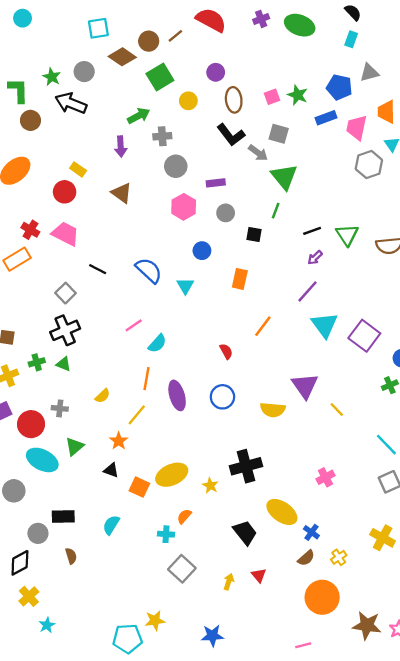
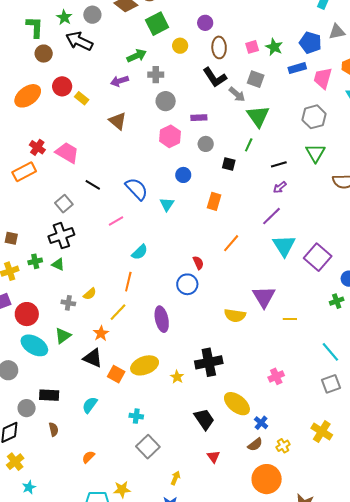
purple arrow: (121, 146) -> (119, 81), turned 72
gray hexagon: (369, 165) -> (314, 117), moved
red circle: (65, 192) -> (62, 86), moved
green triangle: (347, 235) -> (315, 153), moved
pink line: (134, 325) -> (116, 221), moved
purple ellipse: (177, 395) -> (162, 319), moved
blue circle: (222, 397) -> (187, 284), moved
gray cross: (60, 408) -> (68, 303), moved
yellow line: (337, 410) -> (290, 319), turned -48
black triangle: (111, 470) -> (93, 358), size x1.5
orange semicircle: (184, 516) -> (88, 457), moved
yellow arrow: (229, 582) -> (175, 478), moved

